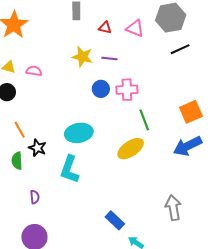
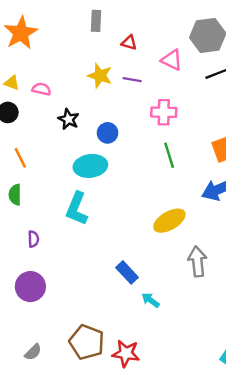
pink triangle: (135, 28) -> (172, 60), moved
blue circle: (101, 89) -> (108, 133), moved
pink cross: (127, 90) -> (164, 112), moved
black star: (37, 148) -> (68, 119), moved
yellow ellipse: (131, 149) -> (169, 221), moved

